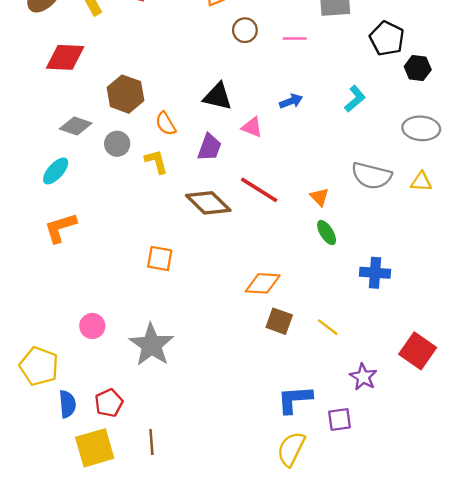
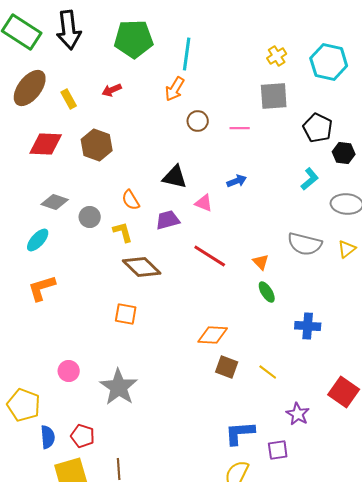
brown hexagon: (125, 94) -> (97, 145), moved
cyan L-shape: (355, 99) -> (310, 179), moved
purple trapezoid: (209, 147) -> (168, 220), turned -125
yellow triangle: (421, 182) -> (347, 249), turned -42
brown diamond: (208, 203) -> (142, 267), moved
red pentagon: (109, 403) -> (83, 436), turned -30

